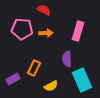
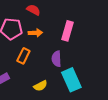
orange rectangle: (34, 68) -> (23, 56), moved

